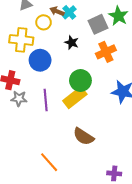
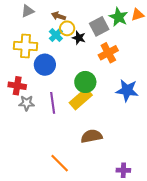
cyan cross: (69, 12) -> (56, 35), moved
yellow circle: (44, 22) -> (67, 28), moved
black star: (72, 43) -> (79, 38), moved
brown semicircle: (84, 137) -> (92, 136), turned 140

